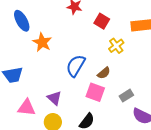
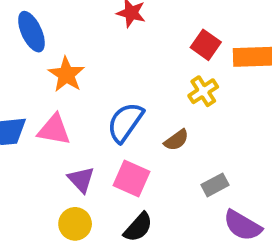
red square: (102, 21) -> (206, 45), moved
pink square: (95, 92) -> (131, 179), moved
pink triangle: (27, 108) -> (54, 130), moved

